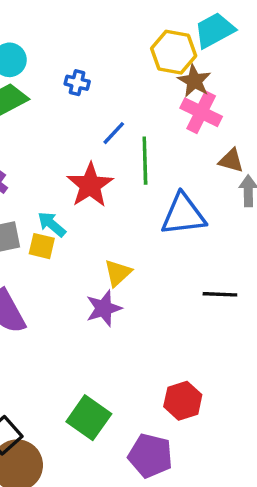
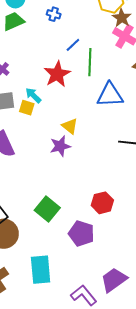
yellow triangle: (118, 273) -> (70, 126), turned -42

